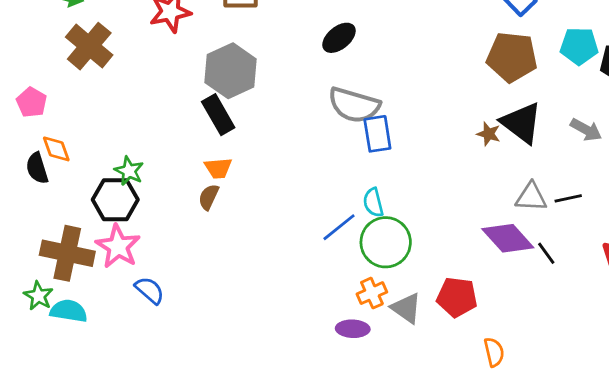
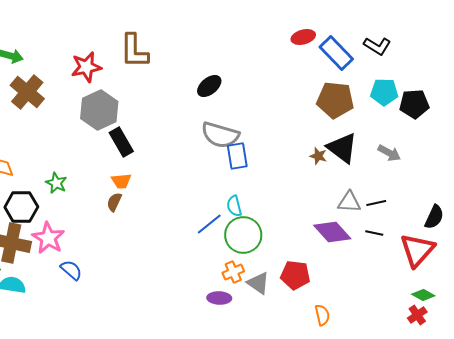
gray hexagon: (231, 71) -> (99, 110), moved
black hexagon: (115, 200) -> (21, 207), moved
black line: (546, 253) -> (374, 233), moved, turned -42

